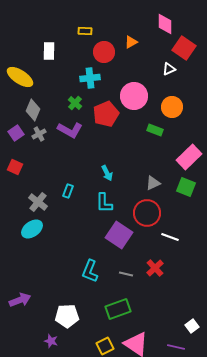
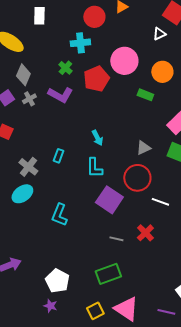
cyan L-shape: (90, 271) -> (59, 215), moved
white pentagon: (67, 316) -> (57, 281), turned 30
purple star: (51, 341) -> (50, 306), moved

